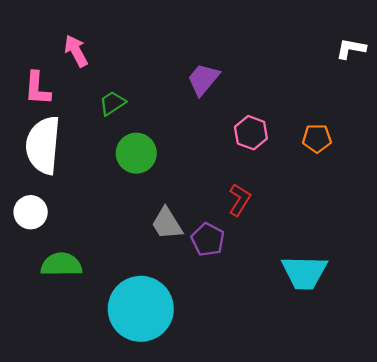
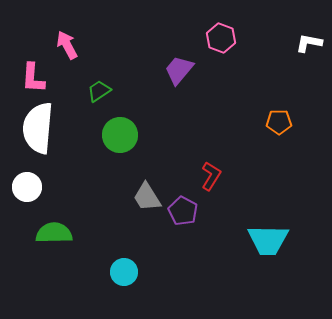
pink hexagon: (251, 133) -> (221, 38), moved
cyan circle: (141, 309) -> (124, 272), size x0.5

